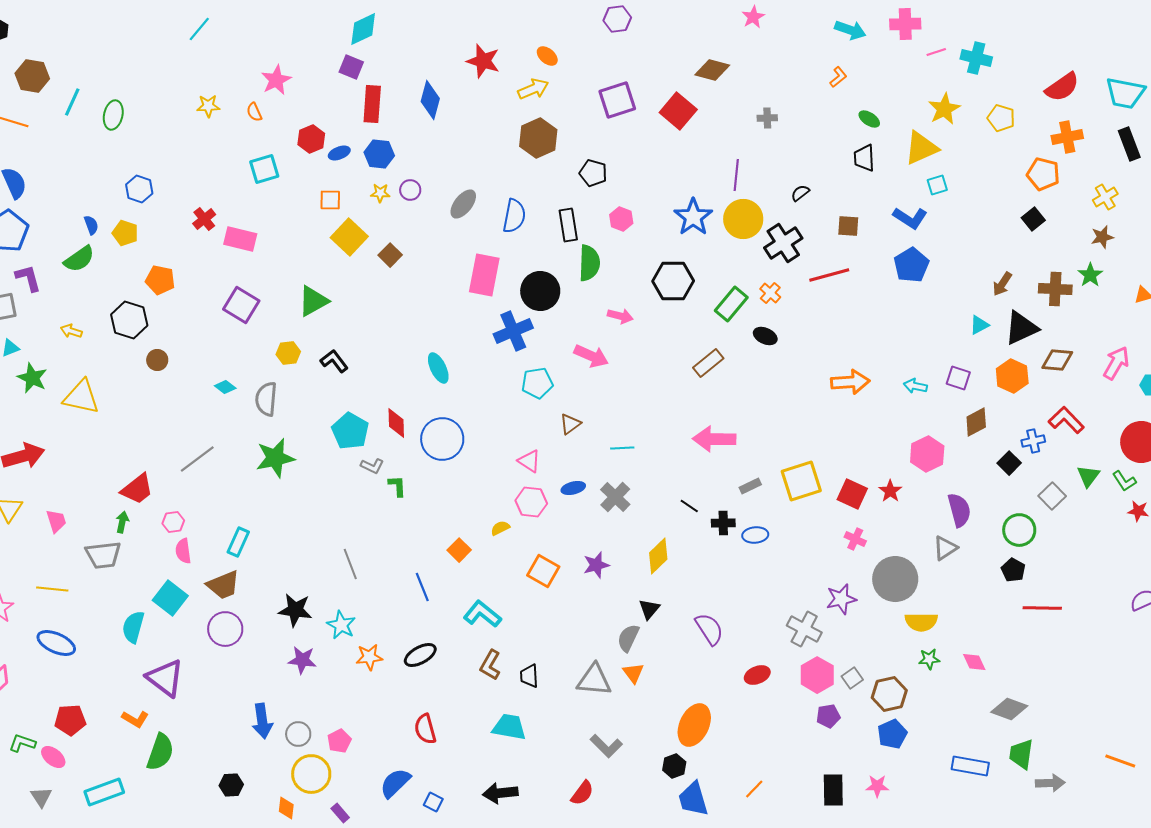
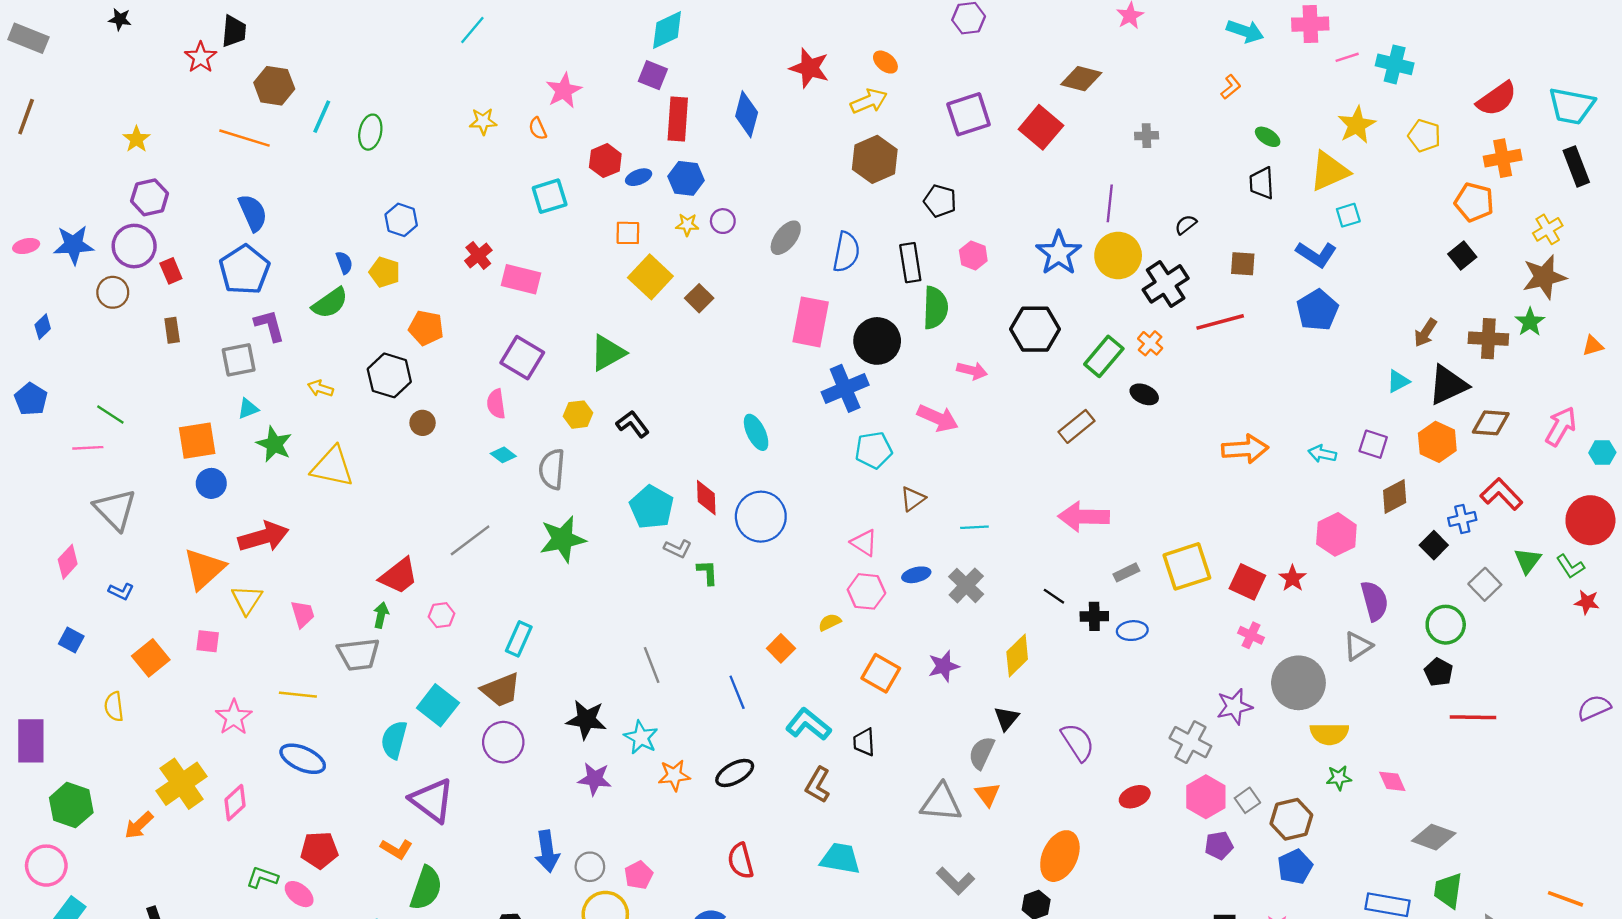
brown star: (1102, 237) -> (1544, 277), size x1.6
pink semicircle: (183, 551) -> (496, 404), moved
black trapezoid: (529, 676) -> (864, 742), moved

